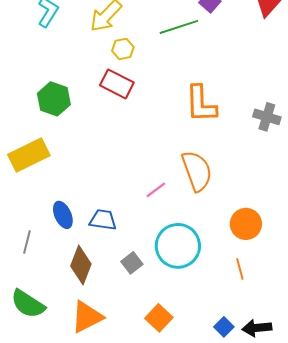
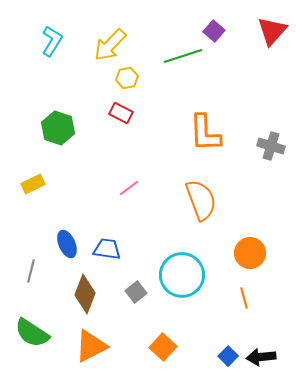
red rectangle: (117, 84) -> (121, 113), size x0.7
yellow rectangle: (29, 155) -> (33, 184), size x0.6
pink line: (156, 190) -> (129, 188), moved

